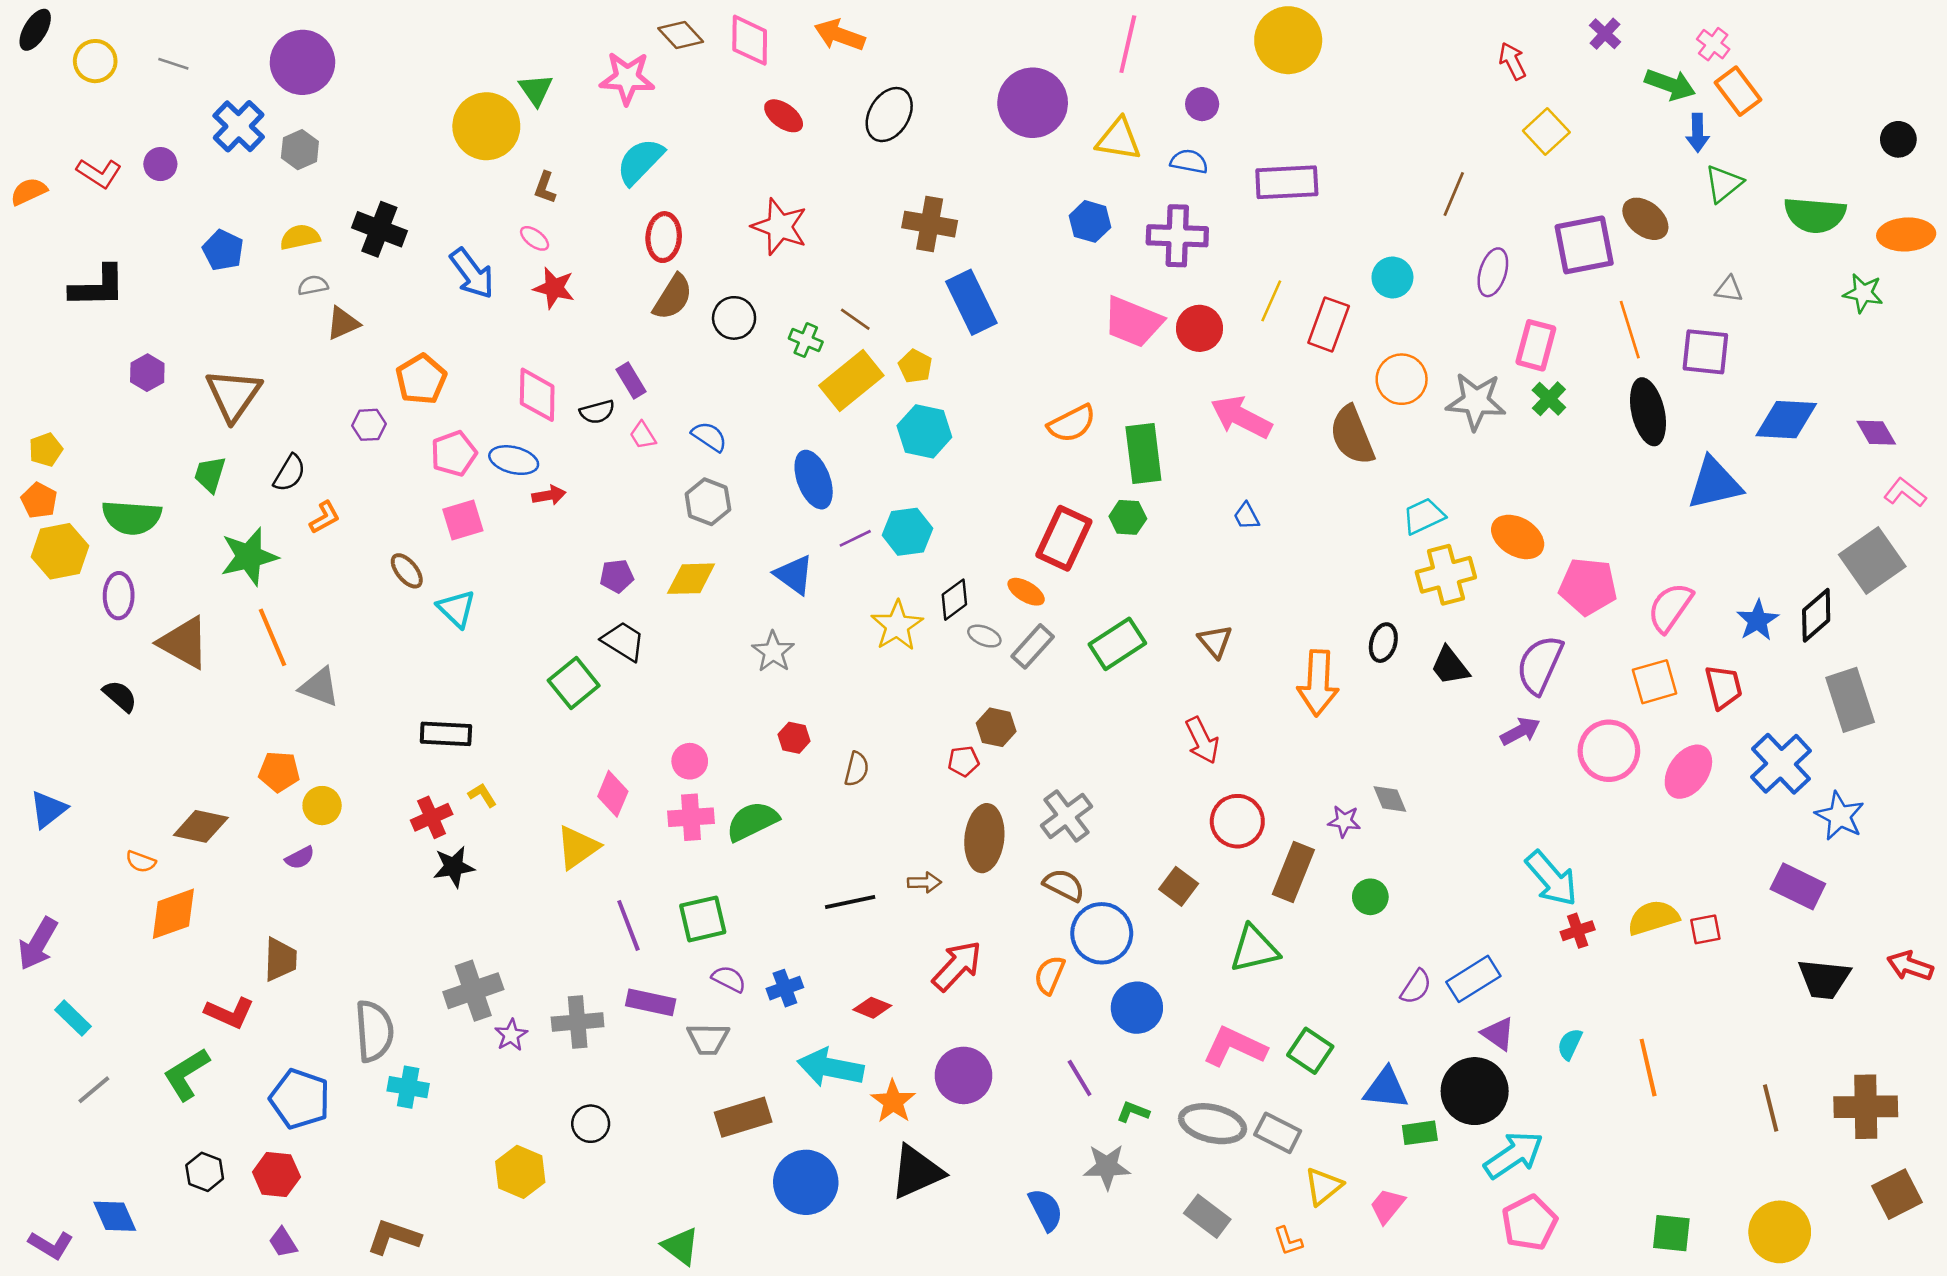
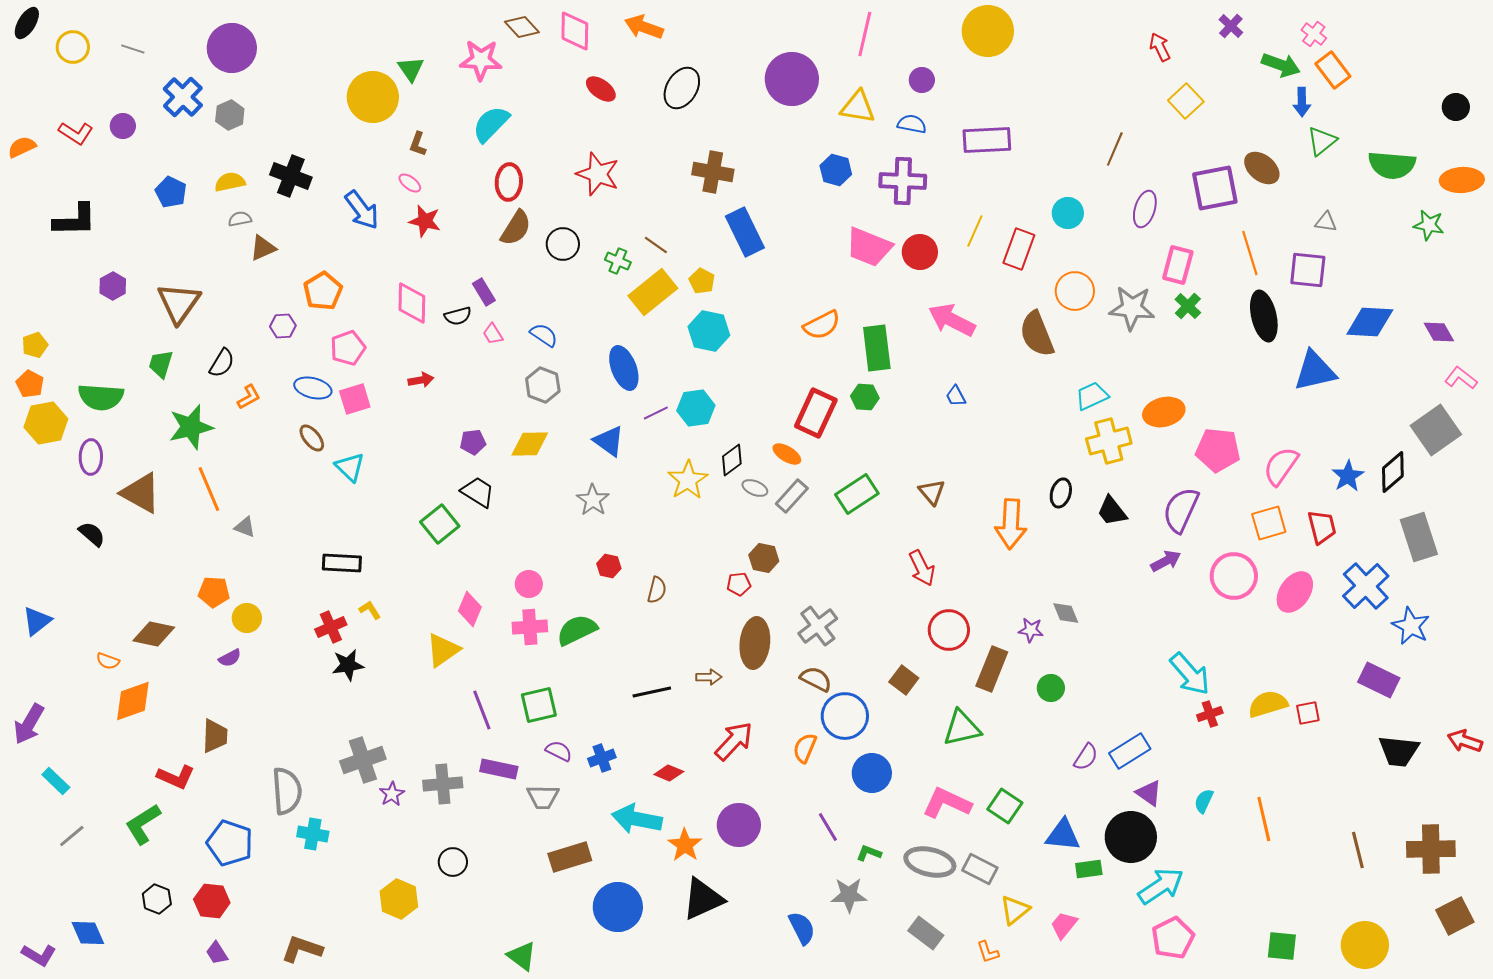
blue ellipse: (514, 460) -> (313, 388), moved
orange ellipse: (1518, 537) -> (1164, 412), turned -45
gray triangle: (319, 687) -> (245, 527), size x0.7

